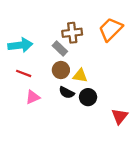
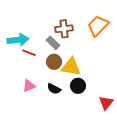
red line: (24, 73) -> (29, 53), moved
yellow triangle: (80, 76) -> (71, 67), size x1.5
black semicircle: (67, 93) -> (54, 89), moved

